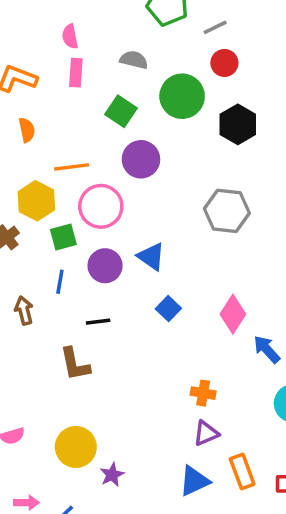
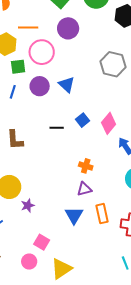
blue square: (168, 309) -> (82, 120), moved
black line: (98, 322) -> (57, 128), moved
blue triangle: (194, 481) -> (74, 215), turned -42

